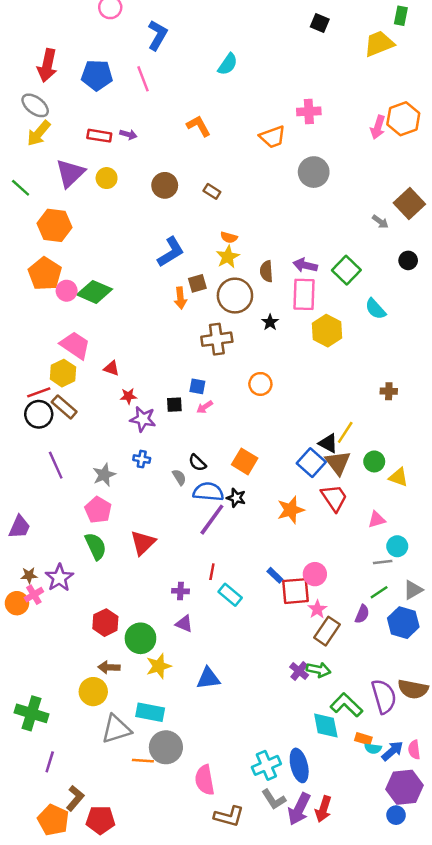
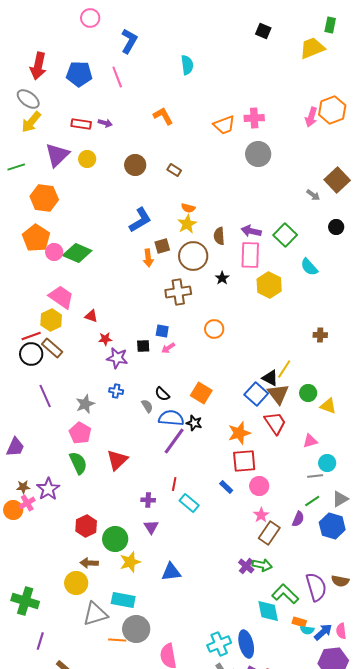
cyan semicircle: (228, 64) -> (187, 65), turned -42
pink cross: (309, 111) -> (254, 118), moved
green line: (21, 188) -> (16, 167), turned -60
red square: (296, 591) -> (244, 461), moved
purple triangle: (184, 624) -> (151, 527), turned 35
brown semicircle: (413, 689) -> (340, 581), size x0.7

